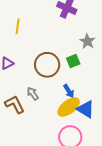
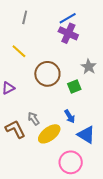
yellow line: (18, 26) -> (19, 51), turned -56
brown circle: (47, 65) -> (47, 74), moved
yellow ellipse: (69, 107) -> (49, 134), moved

